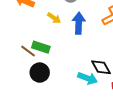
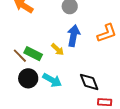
yellow arrow: (54, 18) -> (57, 49), moved
cyan arrow: (88, 78) -> (52, 80), moved

